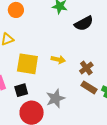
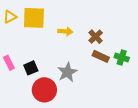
yellow square: (27, 64) -> (34, 18), moved

